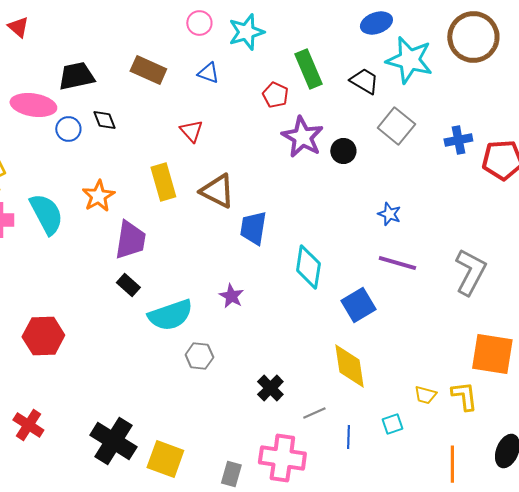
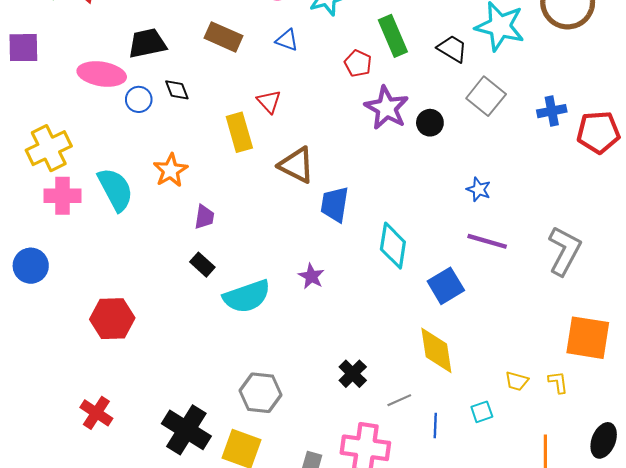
yellow rectangle: (163, 182) -> (239, 132), moved
purple trapezoid: (130, 240) -> (204, 217), size x0.6
gray hexagon: (199, 356) -> (261, 393), moved, size x1.4
yellow L-shape: (464, 396) -> (558, 382), size x0.7

